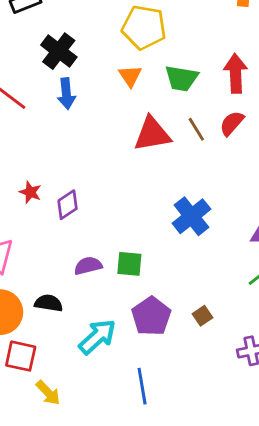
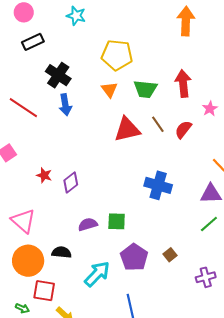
red semicircle: (232, 123) -> (183, 130), moved
blue cross: (191, 216) -> (158, 185), turned -32

